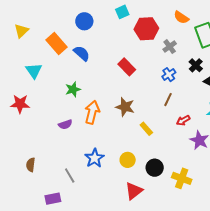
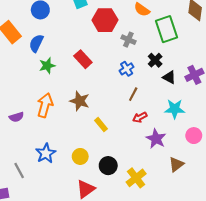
gray cross: (170, 47) -> (128, 40), turned -32
blue semicircle: (82, 53) -> (36, 43), turned -108
green star: (73, 89) -> (47, 66), moved
brown line: (168, 100) -> (133, 94), moved
yellow cross: (182, 178) -> (136, 178), turned 30

